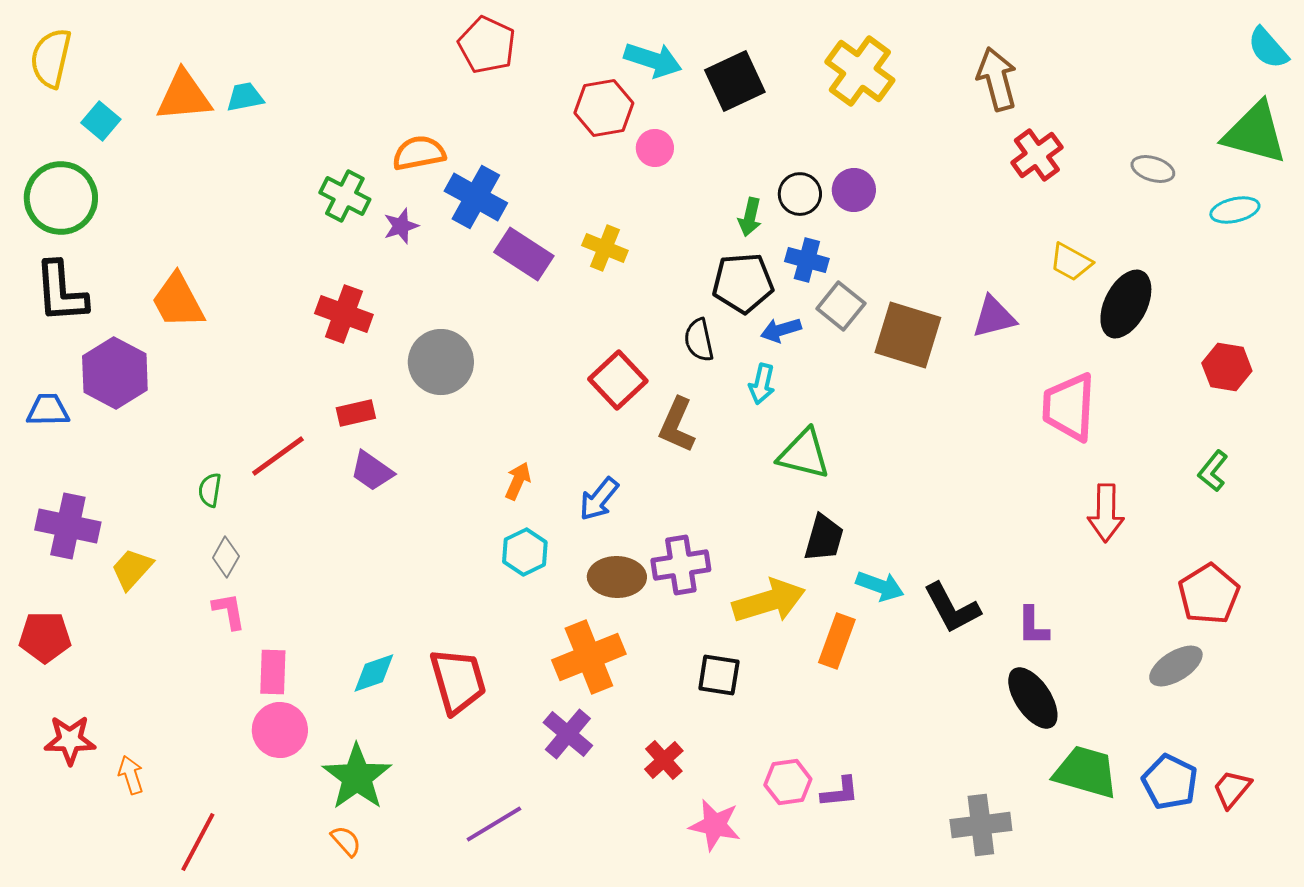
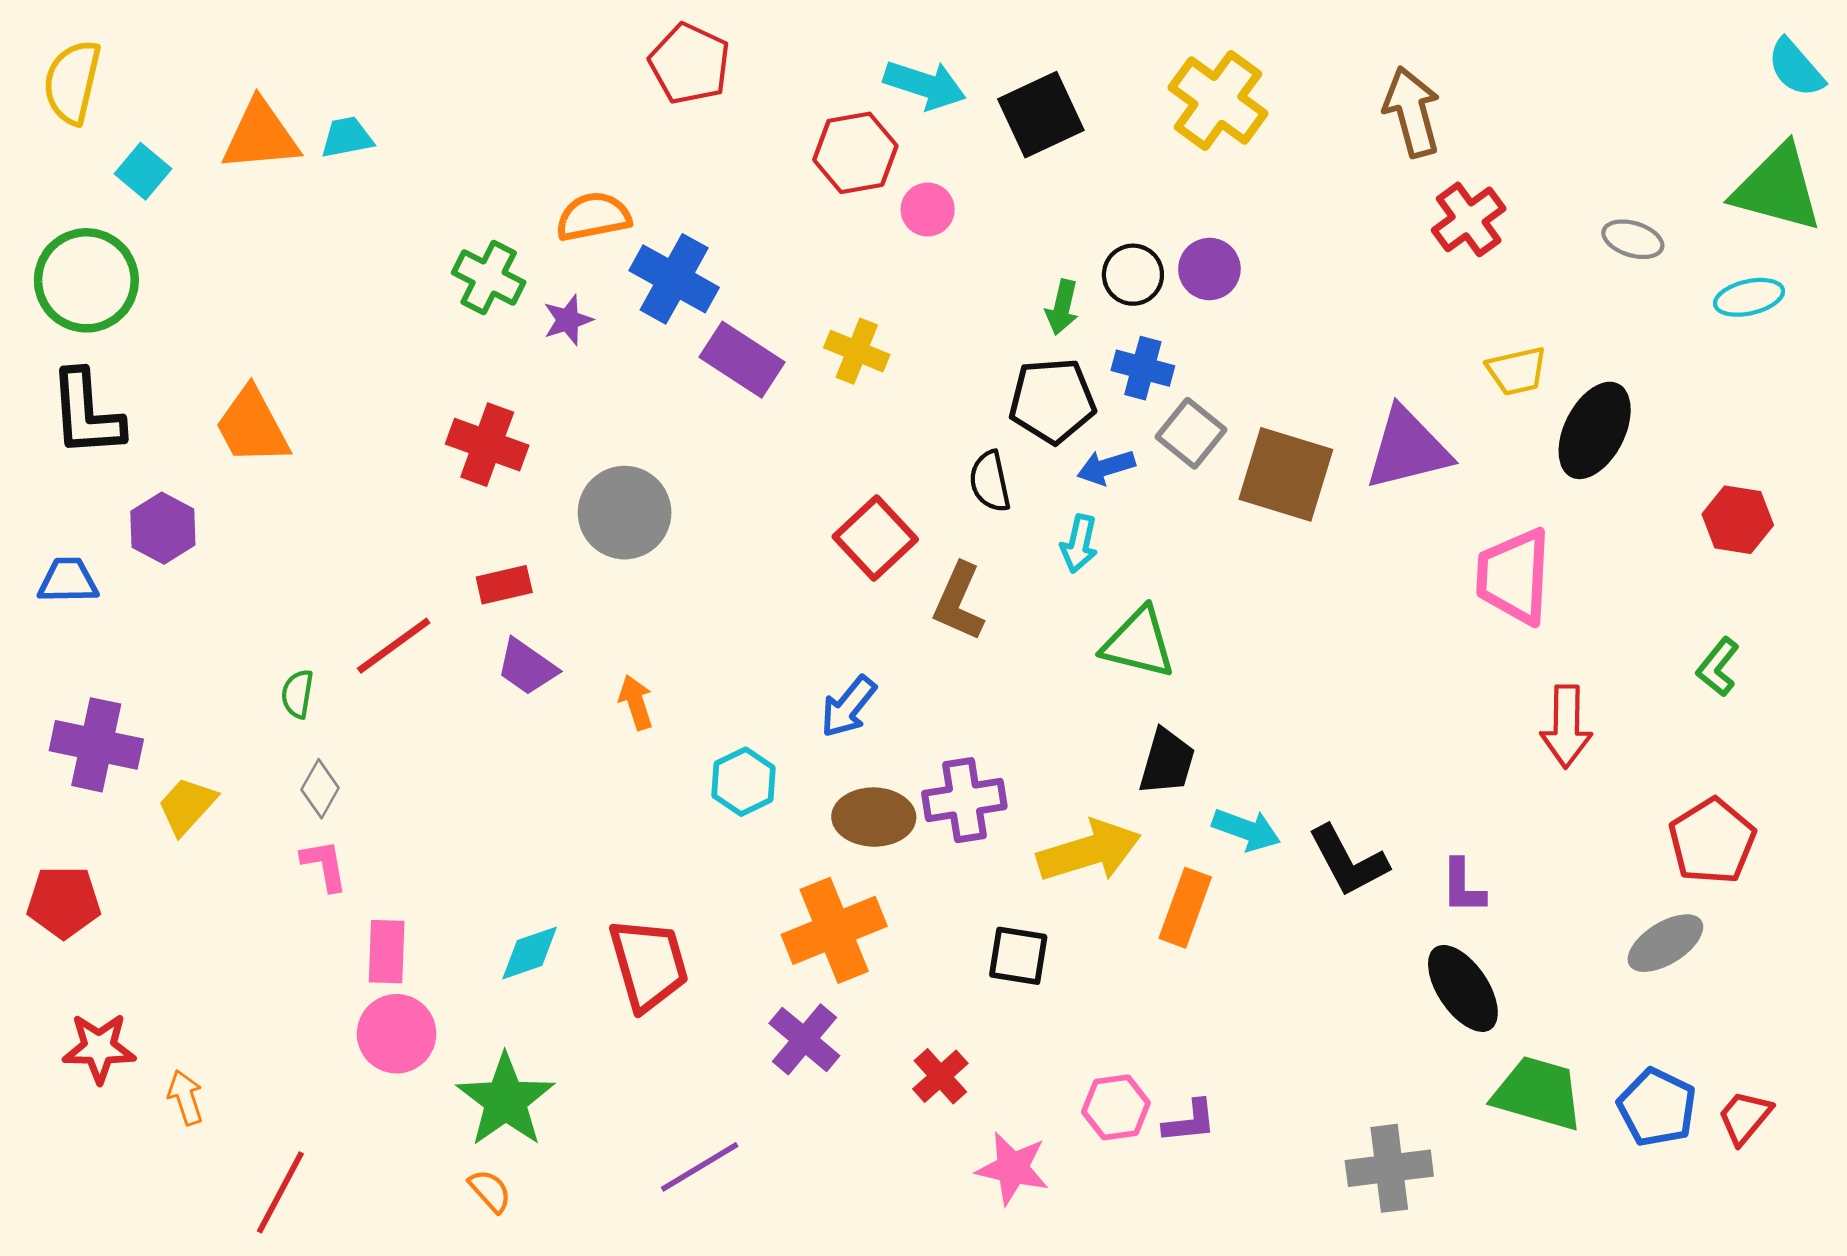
yellow trapezoid: (1071, 262) -> (1517, 371), turned -42
purple triangle: (994, 317) -> (1408, 449), size x1.4
purple hexagon: (115, 373) -> (163, 528), size x0.7
orange arrow: (518, 481) -> (636, 702), moved, turned -42

